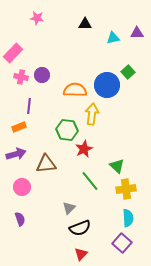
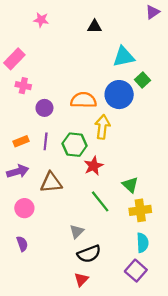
purple triangle: (137, 33) -> (153, 12), moved, turned -32
cyan triangle: (113, 38) -> (124, 57), moved, size x1.5
purple circle: (42, 75) -> (44, 108), moved
purple line: (29, 106) -> (46, 141), moved
red triangle: (81, 254) -> (81, 279), moved

